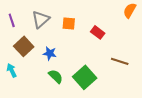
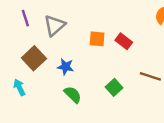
purple line: (12, 20) -> (25, 18), moved
orange square: (69, 23) -> (97, 39), moved
green square: (85, 77) -> (114, 87), moved, size x0.6

